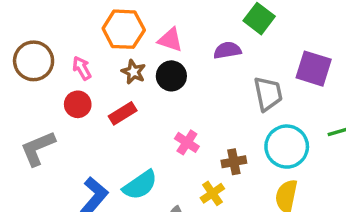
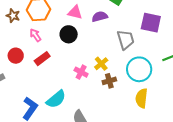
pink triangle: (170, 40) -> (75, 12), moved
pink arrow: (82, 68) -> (35, 35), moved
brown star: (133, 72) -> (13, 16), moved
yellow cross: (212, 193) -> (101, 64), moved

